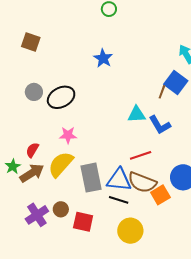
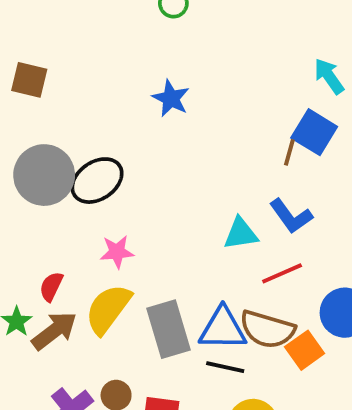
gray circle: (34, 92) -> (44, 175), size x1.8
cyan triangle: (137, 114) -> (241, 234), moved
red line: (141, 155) -> (282, 273), moved

